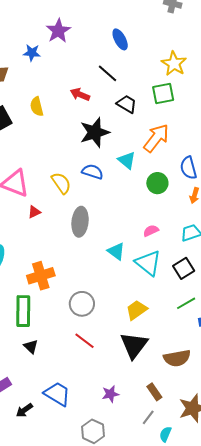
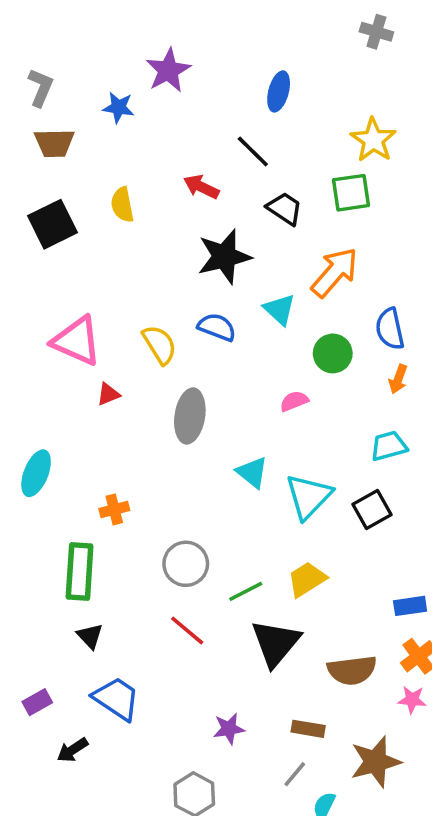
blue ellipse: (120, 39) -> (279, 91), turned 40
pink semicircle: (151, 231) -> (294, 401), moved
cyan triangle: (148, 263) -> (309, 496), turned 32
orange cross: (41, 276) -> (114, 509), size x0.6
green line: (186, 303) -> (246, 591), moved
yellow trapezoid: (136, 310) -> (307, 579), moved
brown rectangle: (154, 392) -> (308, 729), turned -48
blue trapezoid: (57, 394) -> (116, 699), moved

